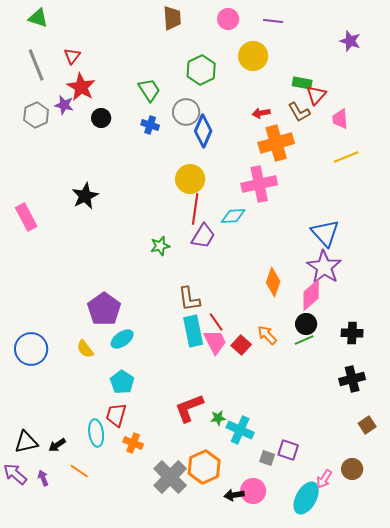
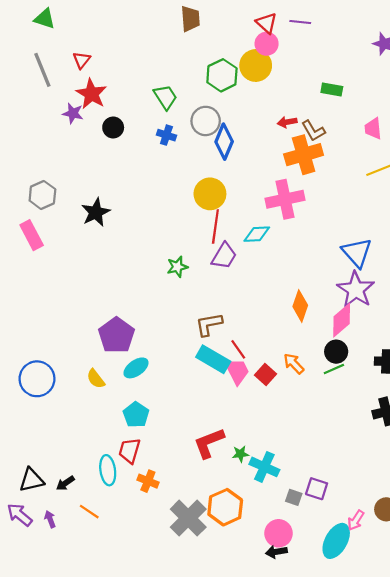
pink circle: (228, 19) -> (267, 44), moved
yellow circle: (253, 56) -> (256, 65), moved
red triangle: (316, 95) -> (267, 23), moved, turned -30
brown L-shape: (299, 112) -> (313, 131), moved
gray hexagon: (36, 115) -> (42, 195), moved
brown L-shape: (189, 299) -> (209, 324), turned 88
cyan rectangle: (193, 331) -> (213, 359), turned -48
black arrow: (234, 495) -> (276, 552), moved

